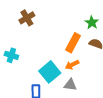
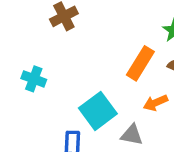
orange arrow: (72, 65) -> (156, 103), moved

